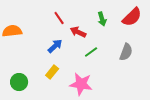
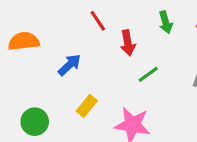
red arrow: (78, 32) -> (128, 43), turned -126
blue arrow: (55, 46) -> (69, 65), moved

